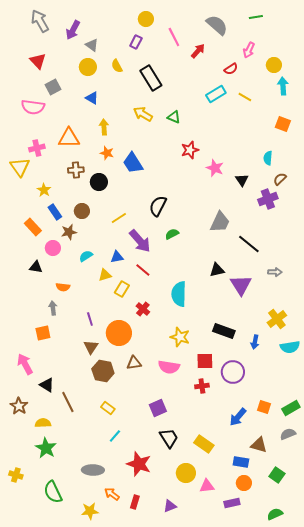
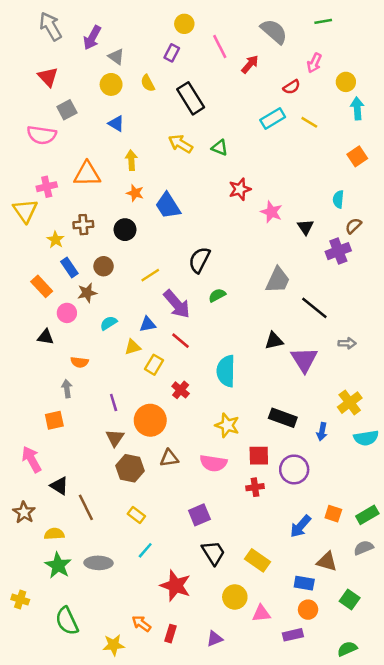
orange square: (283, 124) -> (357, 156), turned 35
brown cross: (76, 170) -> (83, 225), moved
gray ellipse: (93, 470) -> (98, 563), moved

